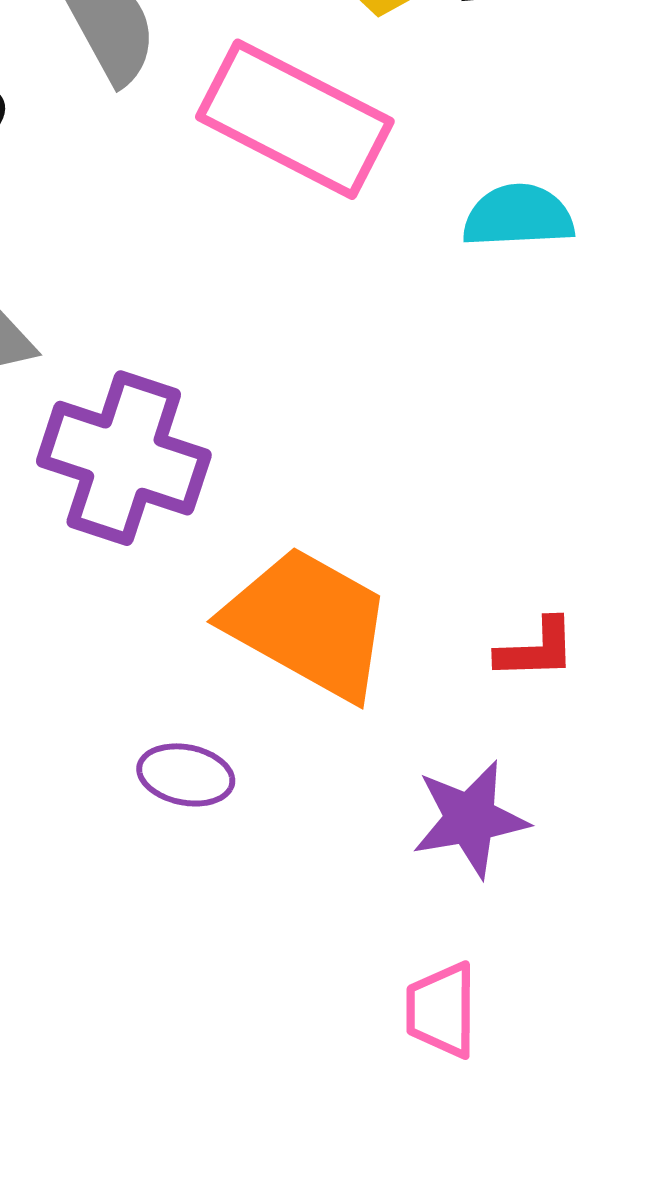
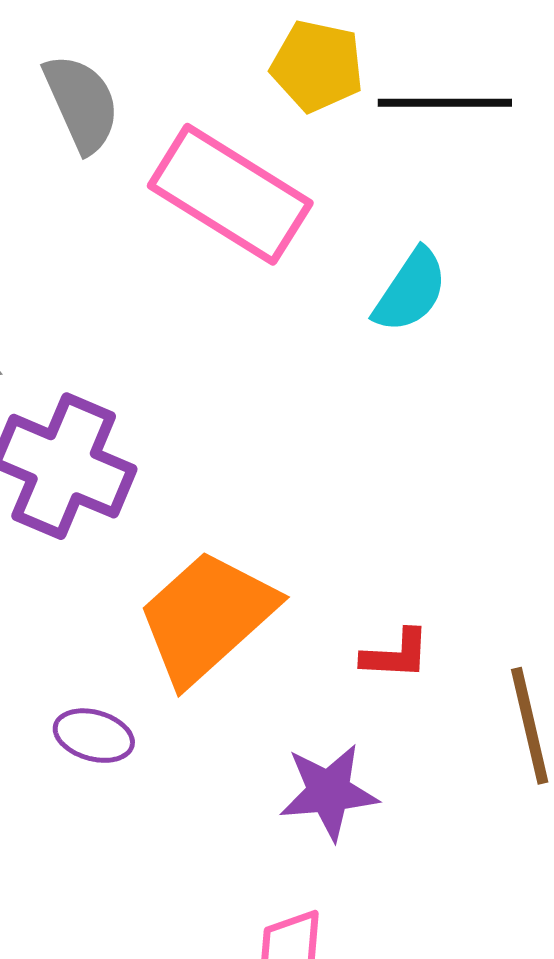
cyan semicircle: (518, 216) -> (410, 291), turned 122
orange trapezoid: (308, 623) -> (207, 617), turned -76

